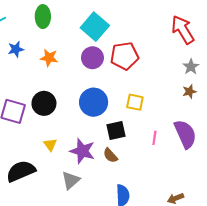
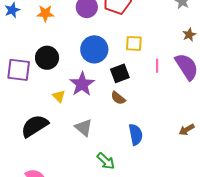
brown star: (189, 92) -> (189, 35), moved
pink line: (154, 138) -> (157, 66), moved
purple star: (82, 151) -> (82, 84), moved, turned 30
gray triangle: (71, 180) -> (84, 127), turned -30

